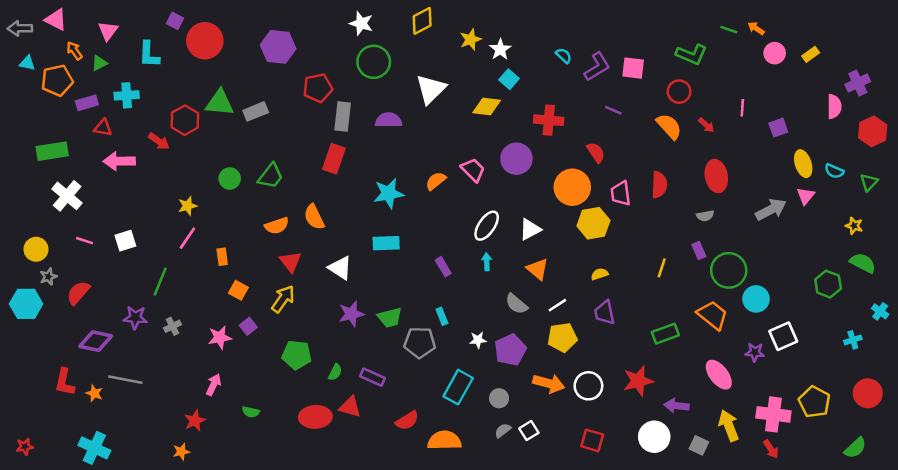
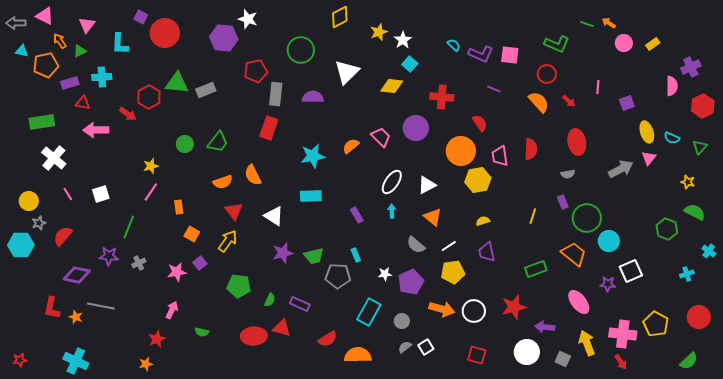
white star: (361, 23) -> (248, 19), moved
purple L-shape: (597, 67) -> (481, 54), turned 55
pink line: (84, 241) -> (68, 194), turned 40

